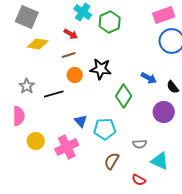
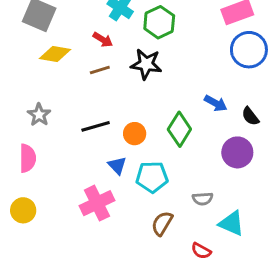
black star: (101, 69) -> (146, 64), moved
orange circle: (75, 75) -> (135, 134), moved
black line: (54, 94) -> (96, 126), moved
yellow circle: (36, 141) -> (23, 210), moved

